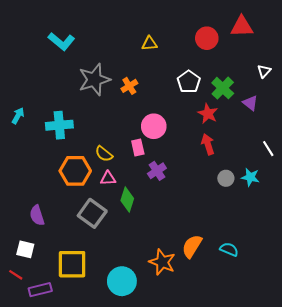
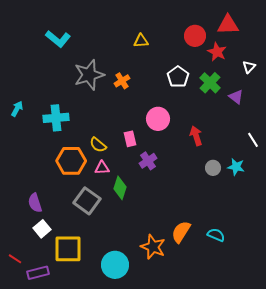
red star: (208, 114) -> (217, 52), moved
pink circle: (154, 126) -> (158, 119), moved
white square: (25, 249) -> (42, 229), moved, turned 36

